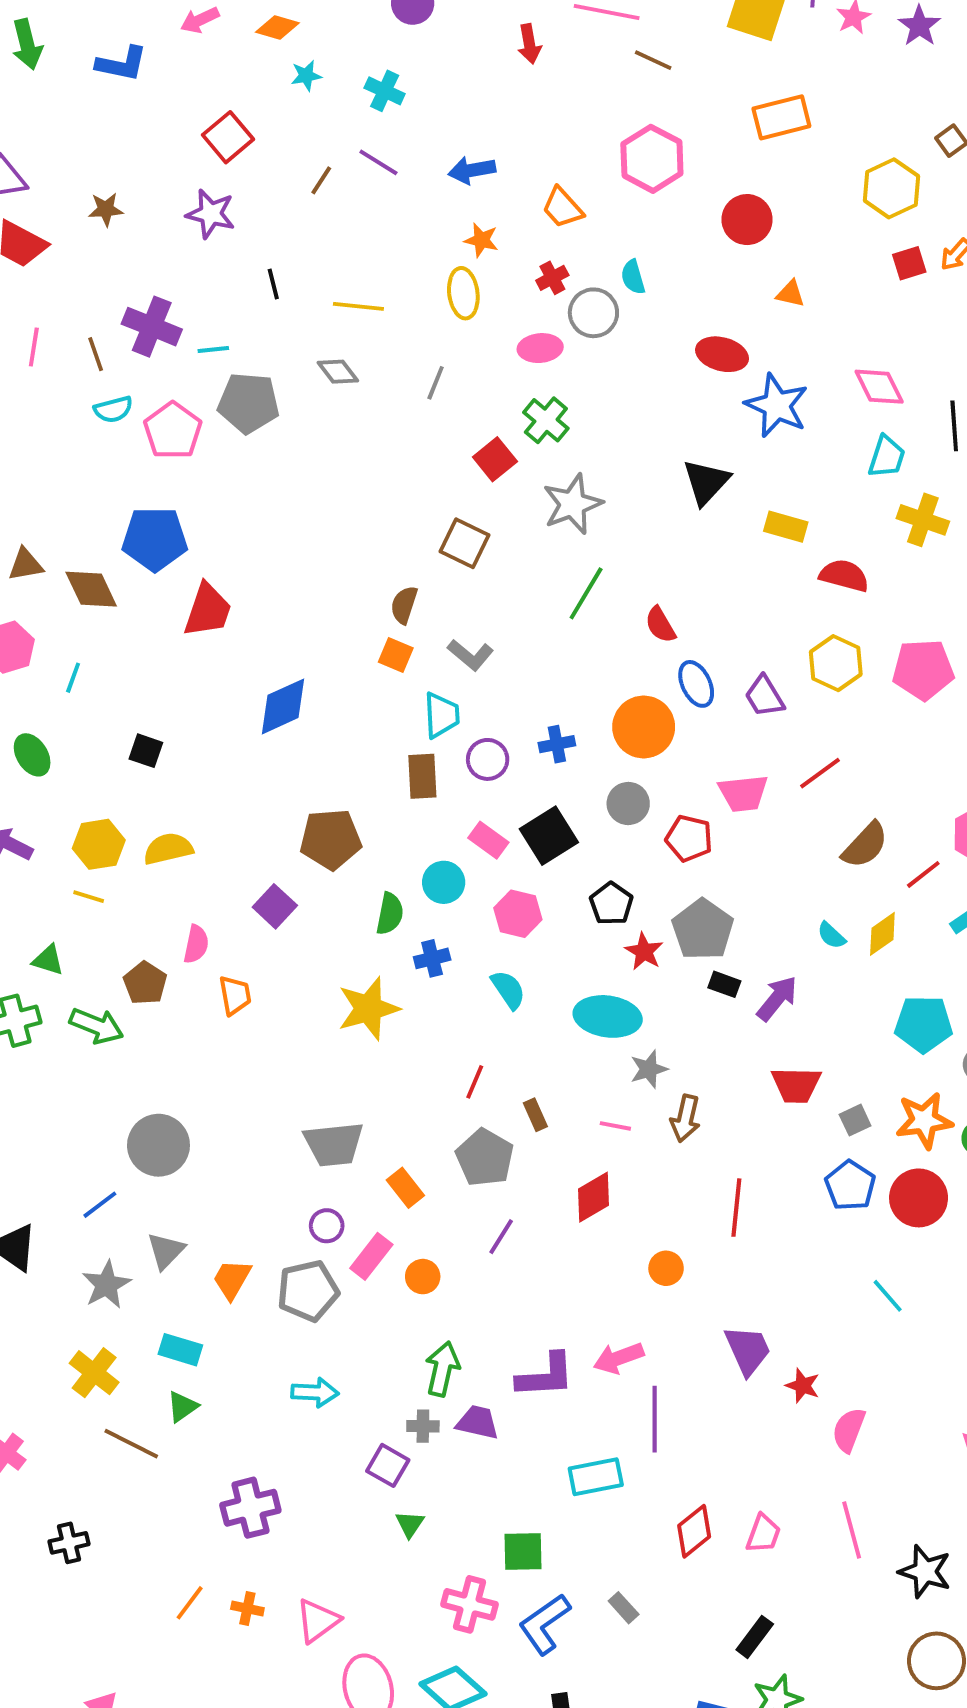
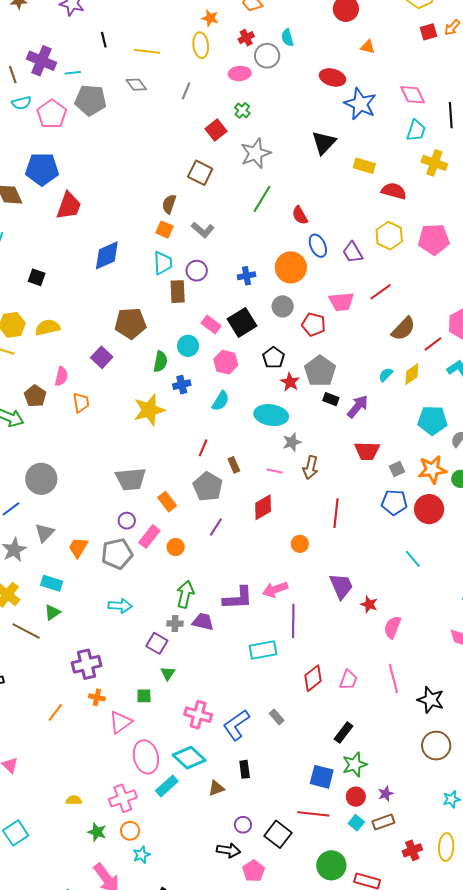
green cross: (546, 420) -> (242, 110), size x0.7
cyan trapezoid: (441, 715) -> (163, 263), moved
purple circle: (488, 759) -> (197, 271), moved
cyan semicircle: (831, 935) -> (386, 375), turned 91
cyan semicircle: (508, 990) -> (221, 401), turned 65
blue pentagon: (850, 1186) -> (394, 502), turned -30
green square: (523, 1551) -> (144, 696), moved, size x0.7
orange cross: (247, 1608) -> (97, 697), moved

